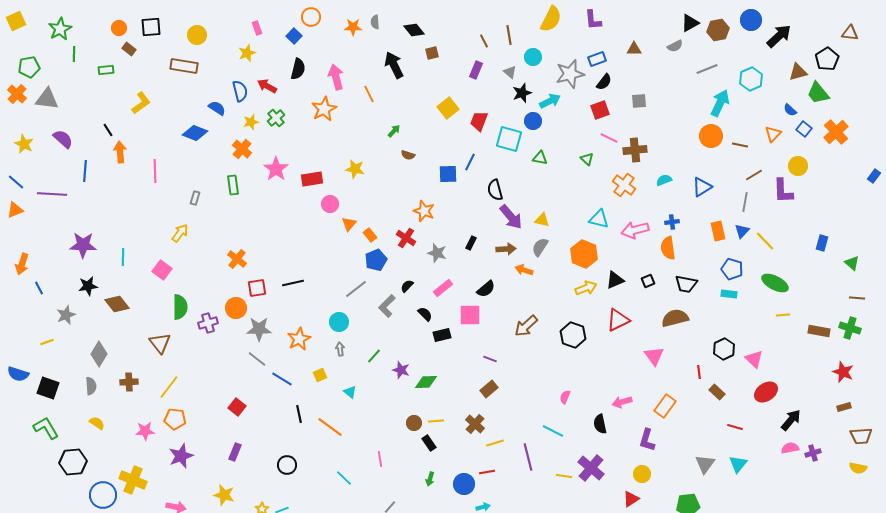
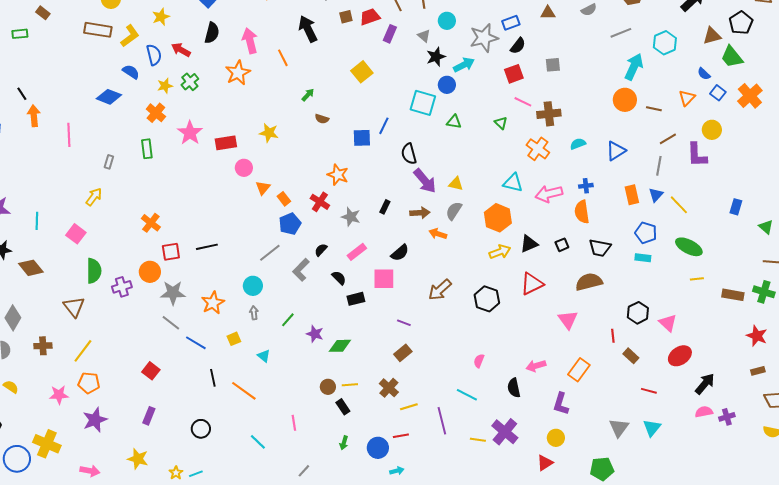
yellow L-shape: (141, 103) -> (130, 36), moved
red trapezoid: (479, 121) -> (370, 17), moved, turned 50

